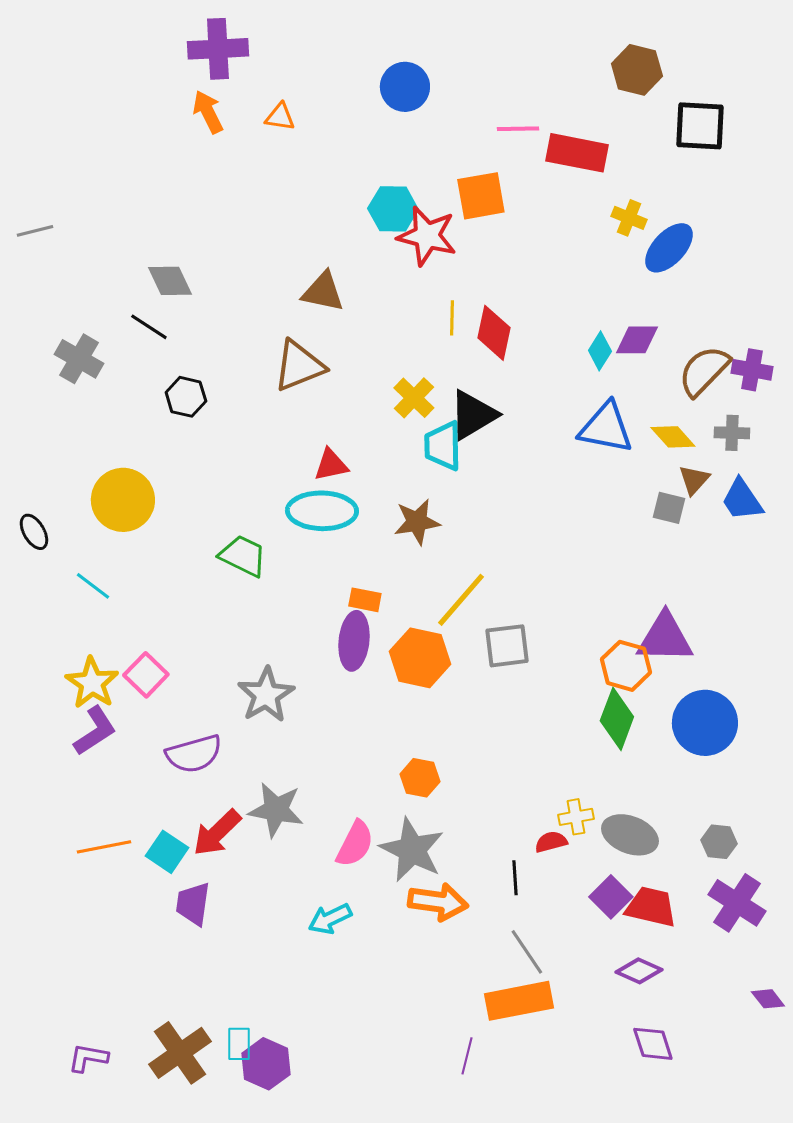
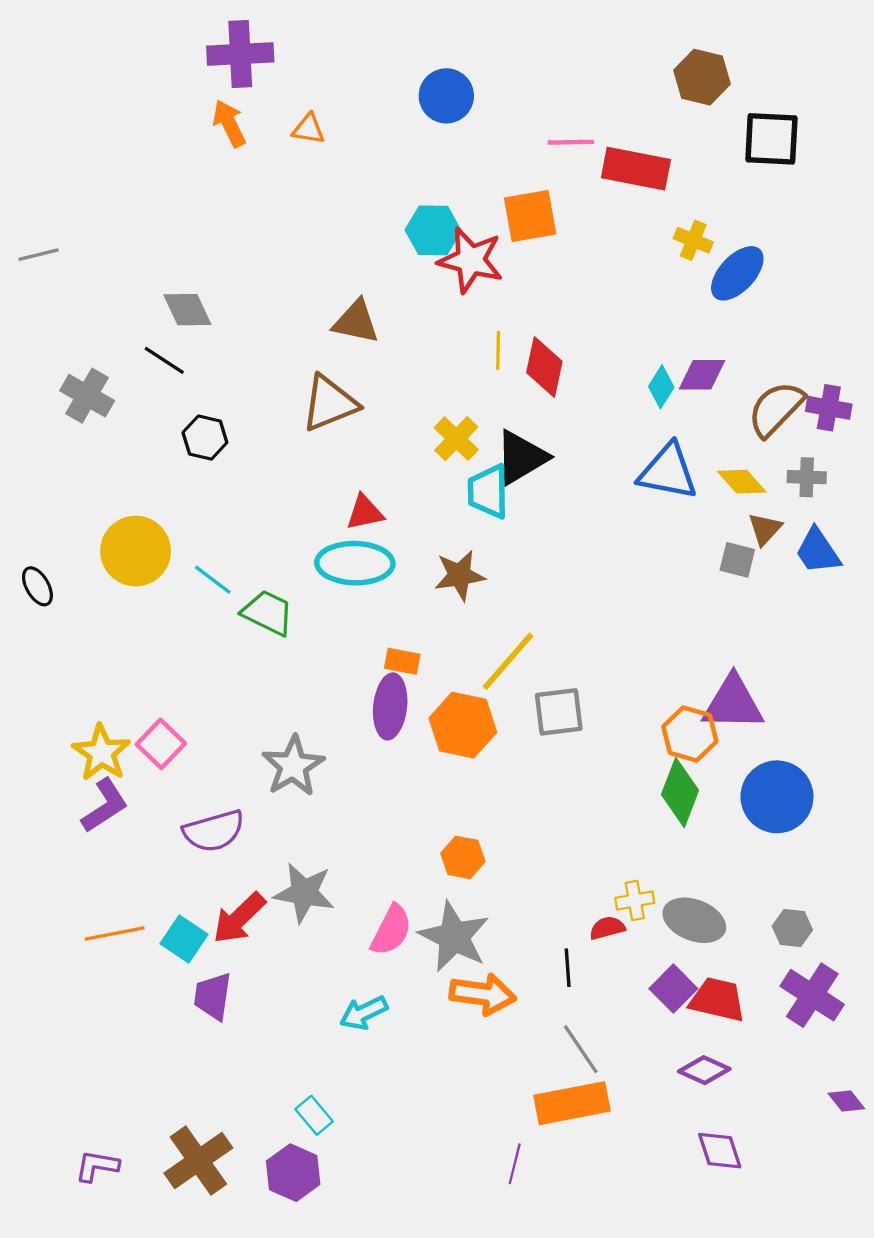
cyan line: (93, 586) -> (213, 580), moved
cyan rectangle: (239, 1044) -> (314, 1115), moved, turned -40

